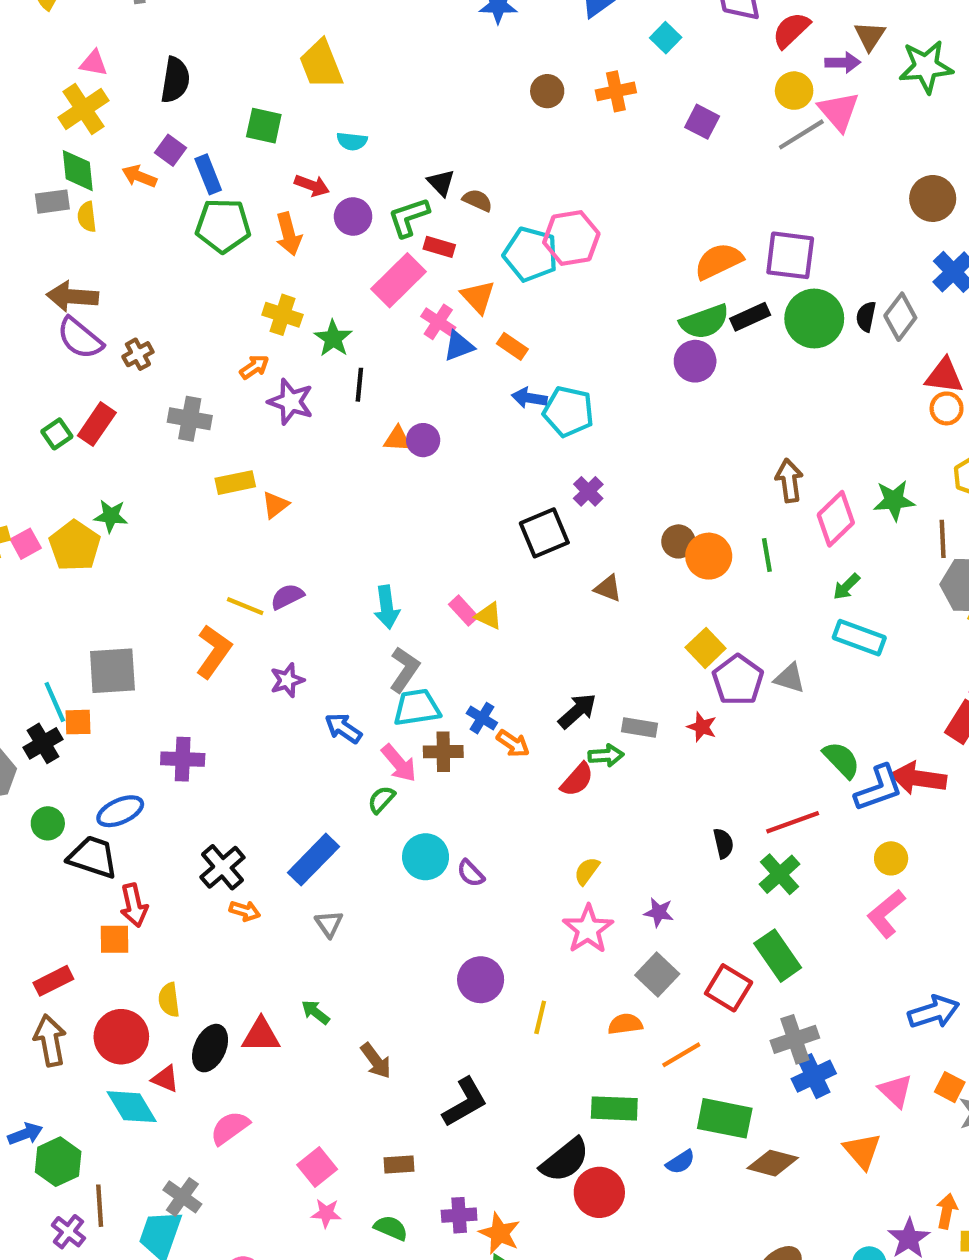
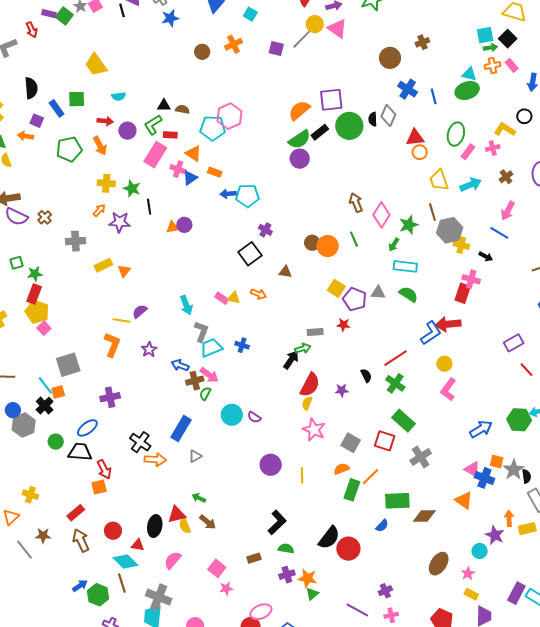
gray line: (801, 134) -> (302, 39), moved
blue rectangle: (208, 174) -> (57, 108), moved
black triangle: (441, 183) -> (164, 105), turned -32
red rectangle: (97, 424) -> (34, 294), moved
green square: (57, 434) -> (17, 263), turned 32
green star: (894, 500) -> (409, 225), moved
green star: (111, 516) -> (35, 274), moved
pink square: (26, 544) -> (44, 328), moved
black arrow: (577, 711) -> (291, 360), moved
orange arrow: (513, 743) -> (258, 294), moved
brown cross: (443, 752) -> (195, 381), moved
green semicircle: (841, 760) -> (408, 294), moved
red semicircle: (577, 780) -> (310, 385), moved, size x1.4
orange arrow: (245, 911) -> (155, 460), size x1.5
purple star: (659, 912) -> (342, 390), moved
gray triangle: (329, 924) -> (195, 456), turned 48
yellow semicircle: (169, 1000) -> (185, 526), moved
red circle: (121, 1037) -> (113, 531), size x0.7
brown arrow: (376, 1061) -> (208, 522), moved
blue cross: (814, 1076) -> (484, 478), moved, turned -30
green rectangle: (614, 1108) -> (352, 490), moved, turned -60
gray cross: (182, 1197) -> (159, 597), size x1.4
brown line: (100, 1206) -> (122, 583), moved
green semicircle: (391, 1228) -> (286, 549), moved

